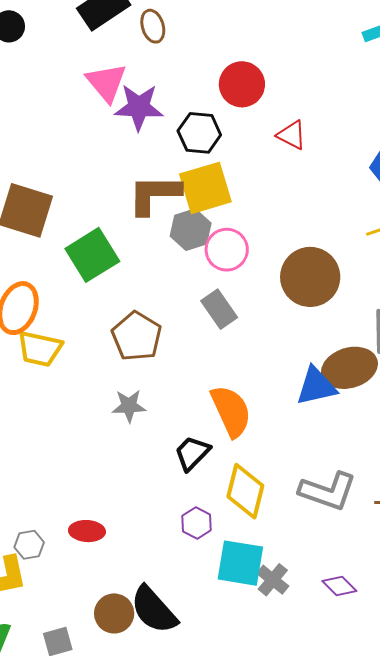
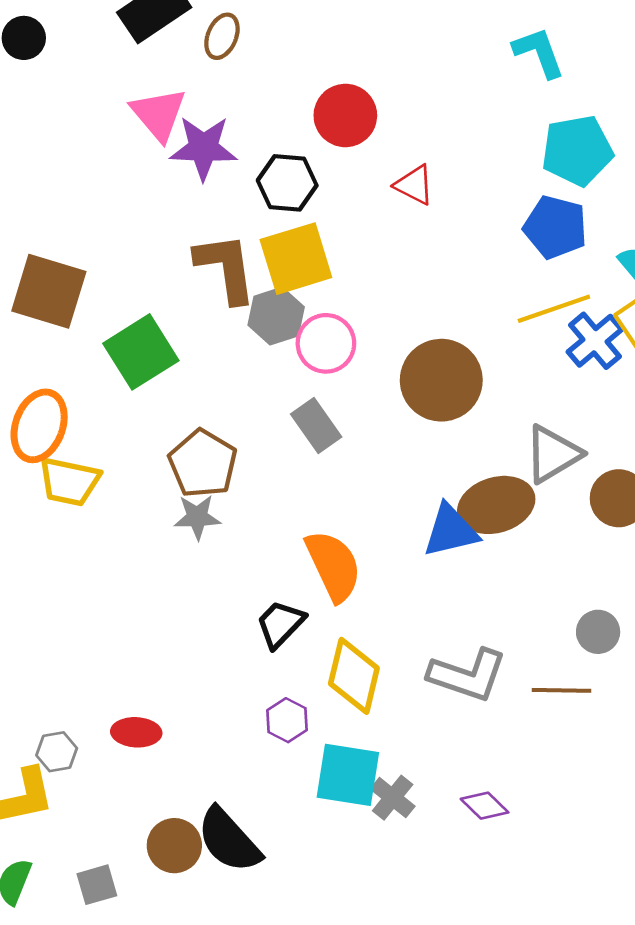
brown ellipse: (153, 26) -> (222, 36), turned 40
brown L-shape: (154, 194) -> (226, 268), turned 82
gray star: (129, 406) -> (197, 517), moved

